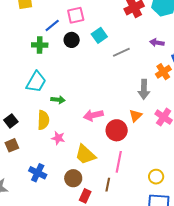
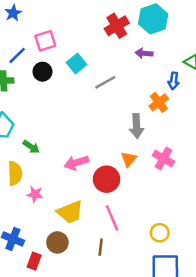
purple arrow: (157, 43) -> (144, 53), moved
green arrow: (58, 100) -> (31, 147), turned 32
yellow trapezoid: (85, 155) -> (70, 212), turned -60
pink line: (119, 162) -> (112, 218), turned -30
red rectangle: (85, 196) -> (34, 261), moved

